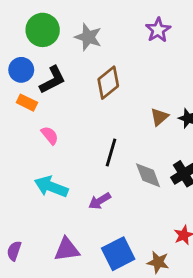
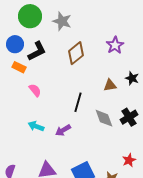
purple star: (158, 30) -> (115, 45), moved
brown triangle: (159, 117) -> (110, 85), moved, turned 32
cyan arrow: (51, 187) -> (36, 126), size x0.7
purple arrow: (100, 201) -> (63, 130), moved

